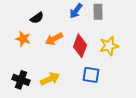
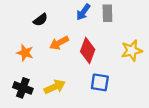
orange star: (23, 39) -> (25, 53), moved
yellow star: (109, 46) -> (132, 51), moved

